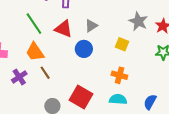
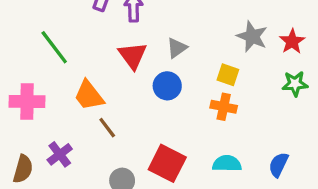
green line: (34, 24) -> (54, 47), moved
red triangle: (64, 29) -> (133, 55), turned 36
orange cross: (119, 75) -> (224, 107), moved
purple cross: (19, 77) -> (60, 154), moved

